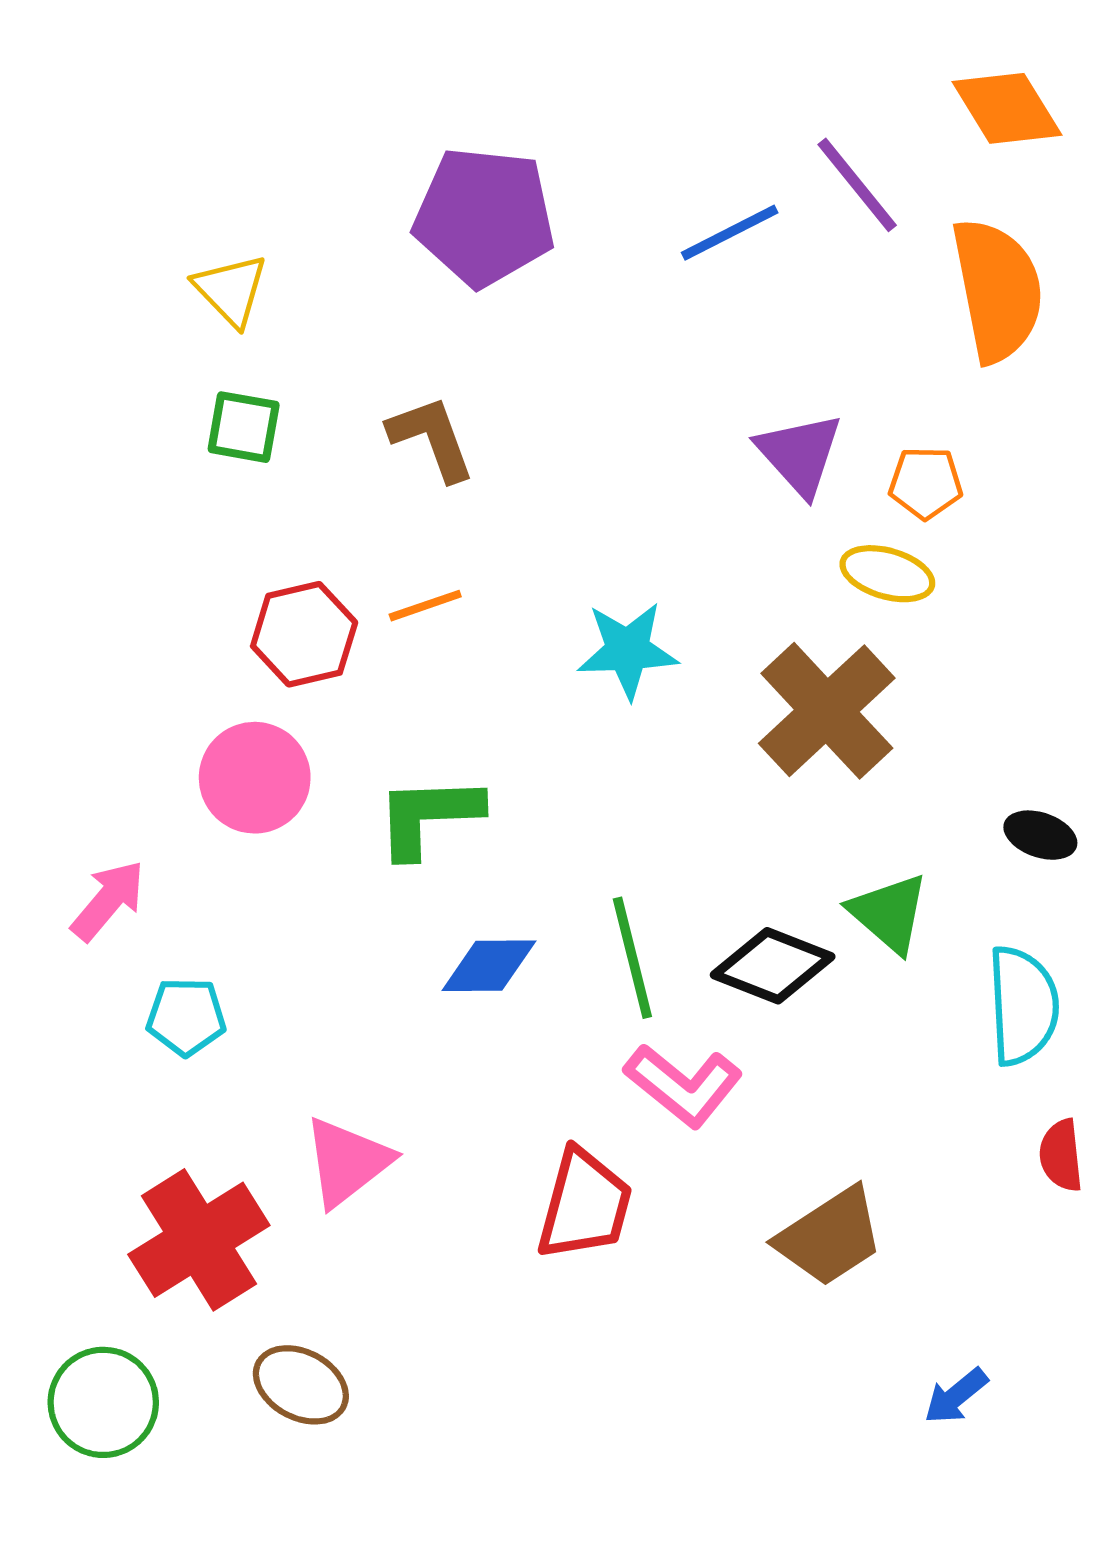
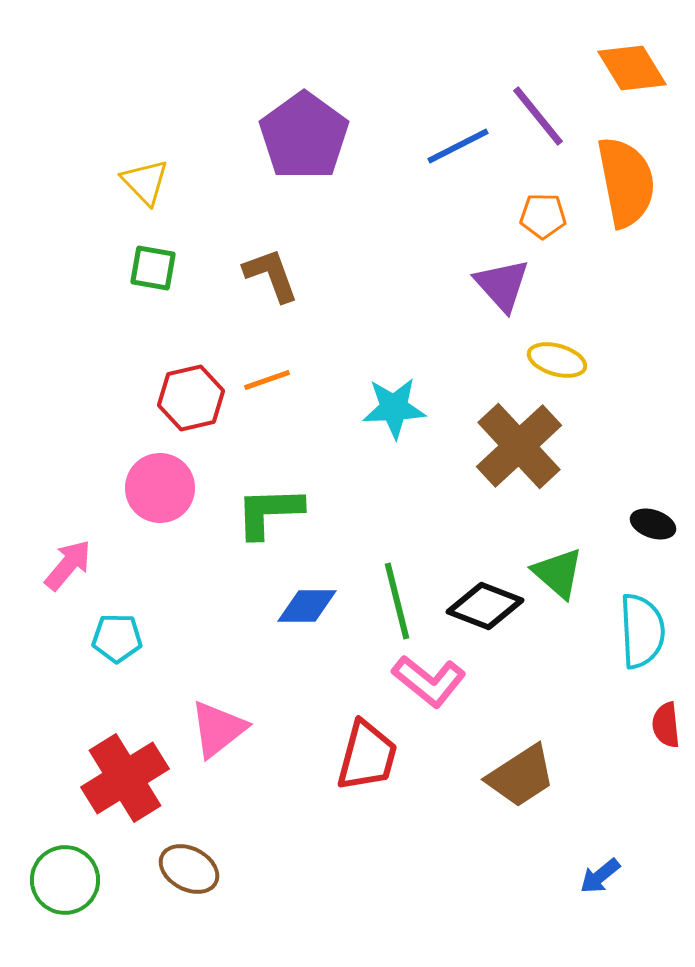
purple pentagon: (484, 217) -> (304, 136), turned 30
orange pentagon: (926, 483) -> (543, 216), moved

